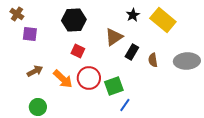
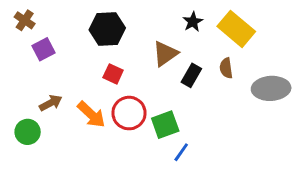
purple square: (30, 34) -> (43, 49), turned -35
brown semicircle: (153, 60) -> (226, 68), moved
green circle: (38, 107) -> (28, 132), moved

